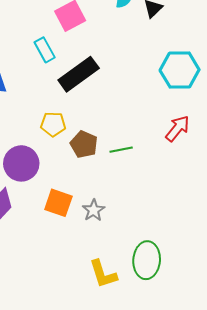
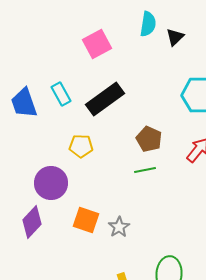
cyan rectangle: (45, 50) -> (61, 94), moved
brown pentagon: (84, 144) -> (149, 139), moved

